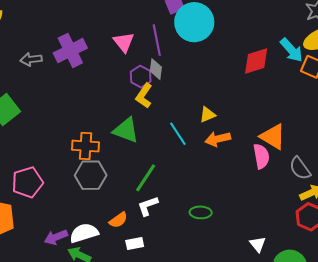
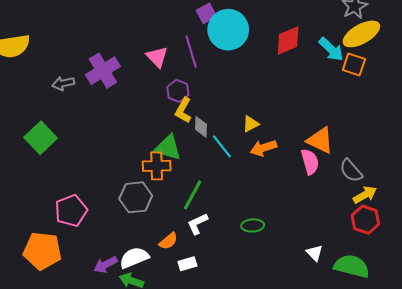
red diamond: (256, 61) -> (288, 41), moved
gray diamond: (156, 69) -> (201, 127), moved
orange cross: (86, 146) -> (157, 166), moved

